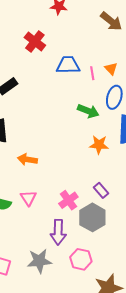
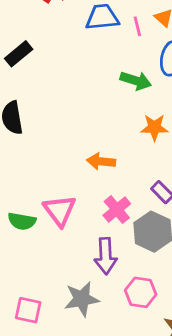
orange arrow: (27, 159) -> (101, 161), moved
pink triangle: (28, 198) -> (60, 211), size x1.4

